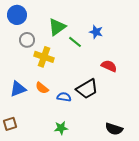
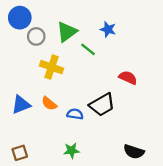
blue star: (96, 32) -> (108, 29), moved
gray circle: (27, 40) -> (36, 36), moved
brown square: (10, 124) -> (20, 153), moved

